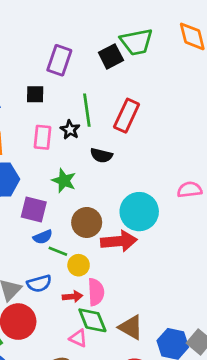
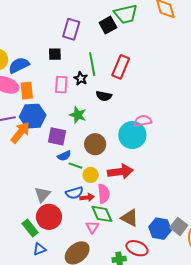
pink semicircle: (190, 190) -> (143, 121), moved
red arrow: (119, 241) -> (120, 172), moved
blue semicircle: (39, 284) -> (74, 193), moved
pink triangle: (78, 338) -> (92, 227), turned 40

